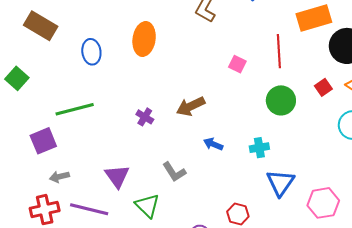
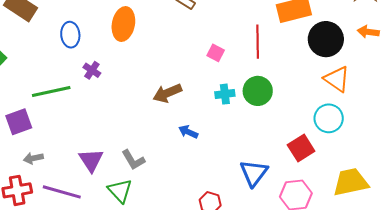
red square: (323, 87) -> (301, 148), moved, size x1.5
purple cross: (145, 117) -> (92, 70), moved
cyan cross: (259, 148) -> (225, 94), moved
gray L-shape: (174, 172) -> (133, 160), moved

